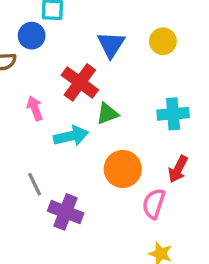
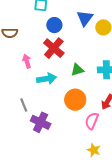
blue circle: (32, 36) -> (54, 25), moved
blue triangle: (111, 45) -> (85, 18), moved
green triangle: (107, 114) -> (77, 70), moved

